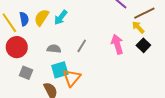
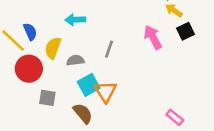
cyan arrow: (61, 17) -> (75, 20), turned 63
yellow semicircle: (42, 18) -> (53, 48), moved
black square: (143, 45) -> (185, 31), turned 32

